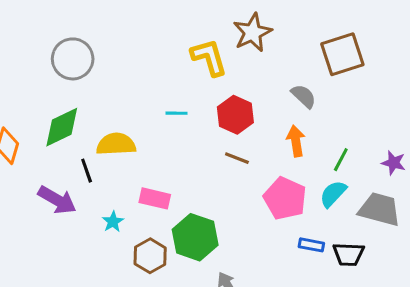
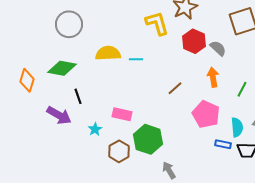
red hexagon: (235, 115) -> (194, 41), moved
green diamond: (62, 127) -> (62, 68), turned 36
yellow semicircle: (116, 144) -> (108, 53), moved
brown line: (237, 158) -> (175, 88), turned -63
cyan semicircle: (333, 194) -> (237, 127), moved, turned 132

